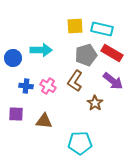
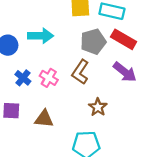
blue cross: (26, 86) -> (23, 78), turned 32
brown star: (95, 103) -> (98, 107), moved

